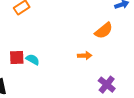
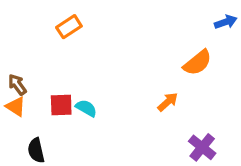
orange arrow: (85, 56) -> (168, 102), turned -40

